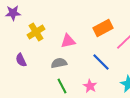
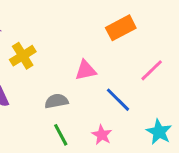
orange rectangle: (103, 28) -> (121, 28), moved
pink triangle: (68, 41) -> (86, 70), moved

